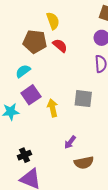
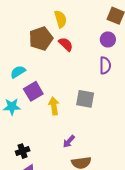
brown pentagon: (35, 42) -> (41, 39), turned -30
cyan semicircle: (23, 71) -> (18, 72), moved

